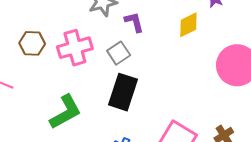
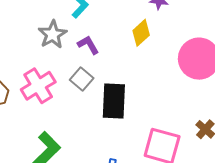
black rectangle: (123, 92) -> (114, 101), moved

